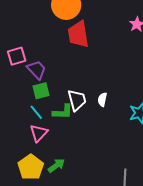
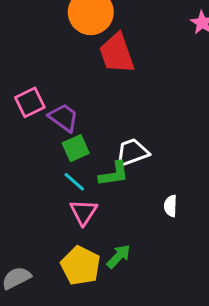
white trapezoid: (77, 100) -> (132, 153), turned -85
white semicircle: (102, 100) -> (170, 206), moved

